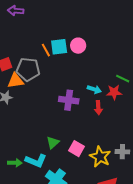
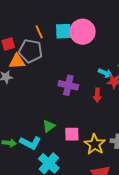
pink circle: (78, 46) -> (83, 32), size x1.6
orange line: (46, 50) -> (39, 32), moved
cyan arrow: (94, 89) -> (105, 73), moved
pink square: (76, 149) -> (72, 134), turned -35

